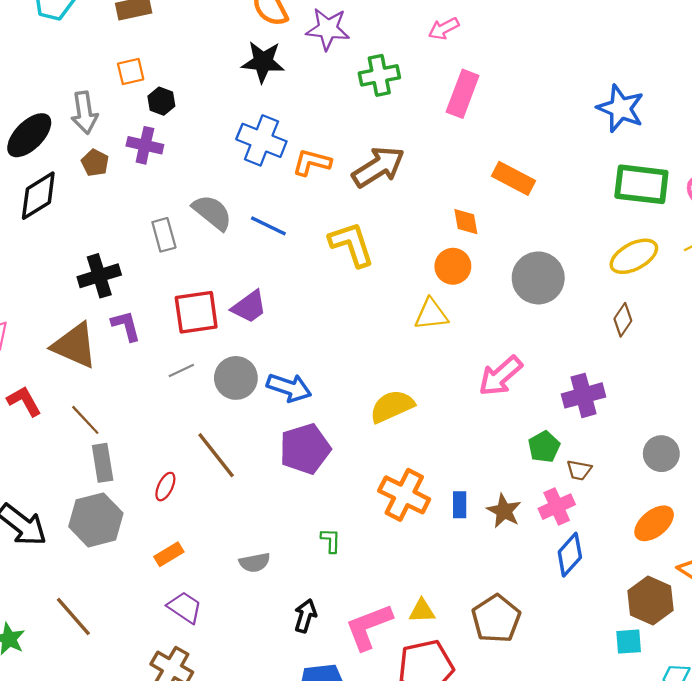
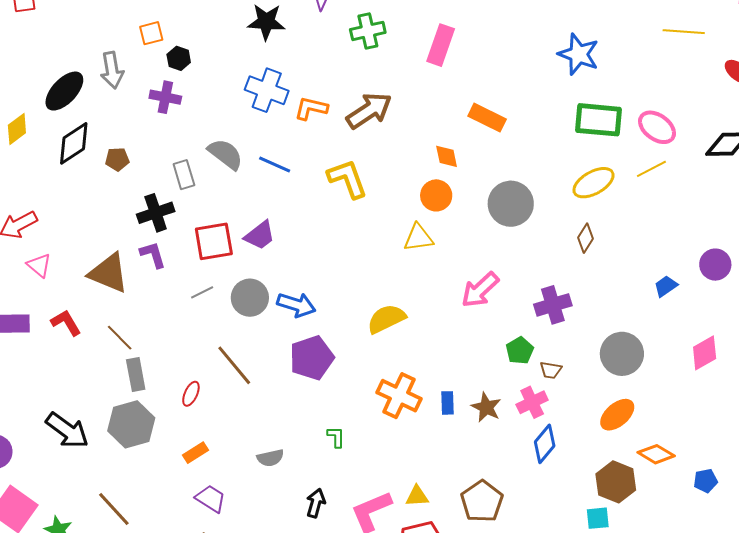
brown pentagon: (95, 163) -> (117, 159), moved, turned -30
black cross: (99, 276) -> (156, 213), moved
gray circle: (661, 454) -> (622, 354), size x1.4

